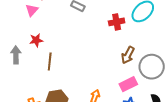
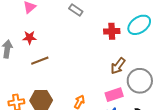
brown line: (50, 62) -> (40, 61), turned 54

